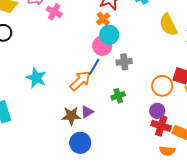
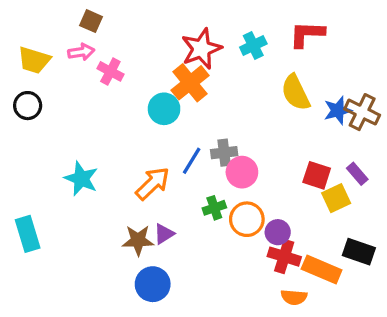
orange cross: (103, 19) -> (190, 83), size x1.6
cyan circle: (109, 35) -> (164, 109), moved
pink circle: (102, 46) -> (242, 172), moved
blue line: (94, 67) -> (192, 161), moved
orange circle: (162, 86) -> (247, 219), moved

